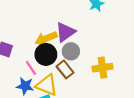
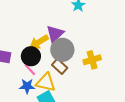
gray circle: (71, 51) -> (62, 50), size x1.5
black circle: (46, 54) -> (31, 56), moved

